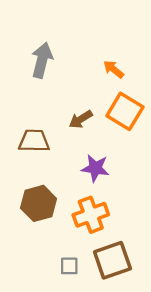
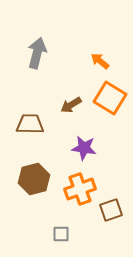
brown square: (112, 260) -> (111, 210), moved, size x0.7

